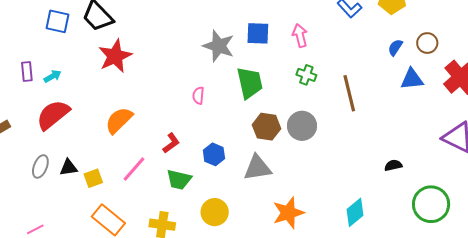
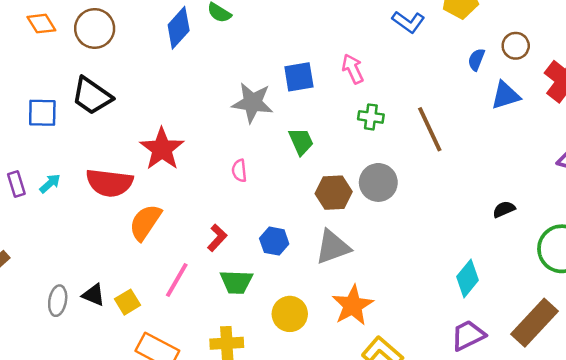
red star: (115, 56) -> (162, 149), moved
green trapezoid: (250, 83) -> (301, 141), size x0.7
red semicircle: (53, 115) -> (109, 183), moved, turned -123
black triangle: (69, 168) -> (94, 295), turned 42
orange star: (288, 213) -> (353, 305), moved

